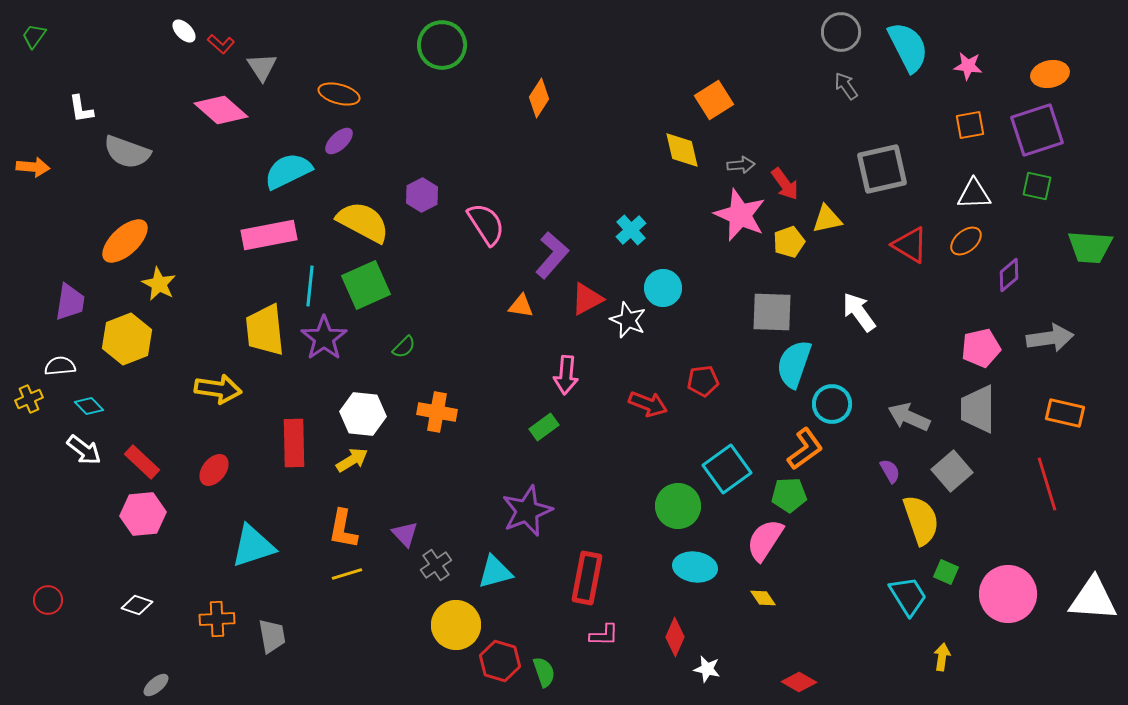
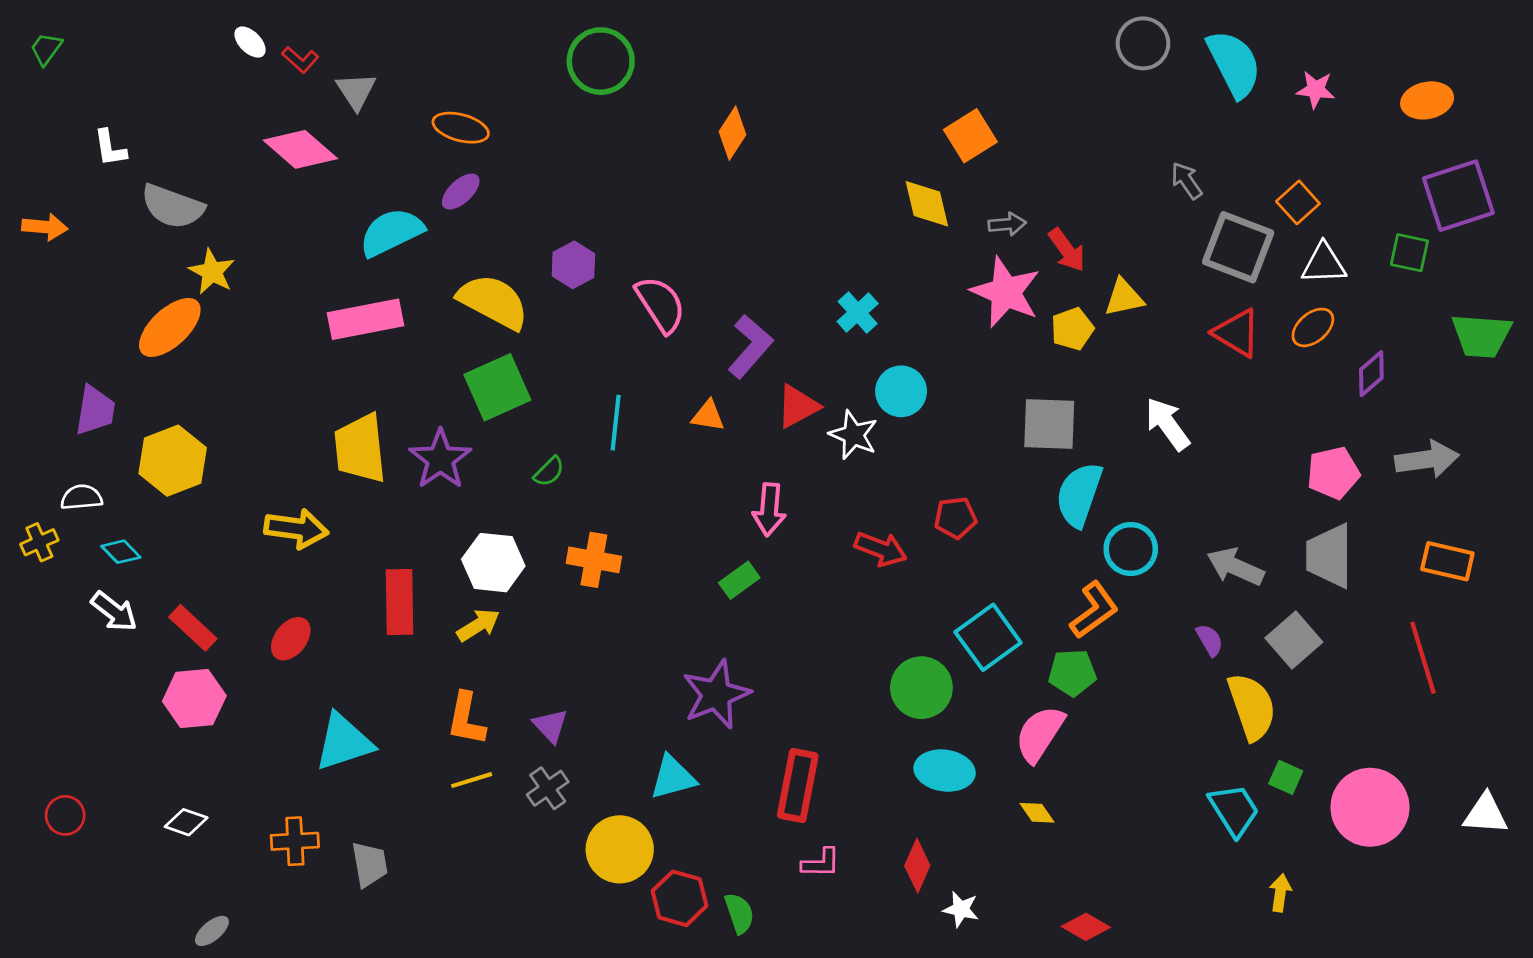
gray arrow: (846, 86) -> (1186, 181), moved
orange square: (970, 125) -> (1298, 202), moved, turned -32
purple square: (1037, 130) -> (1458, 196), moved
gray square: (882, 169) -> (1238, 247), moved, turned 34
yellow star: (159, 284) -> (212, 272), moved
cyan line: (310, 286) -> (616, 423), moved
gray cross: (436, 565) -> (548, 788), moved
white triangle: (1093, 599) -> (1486, 814), size x0.7

